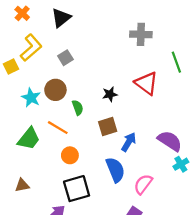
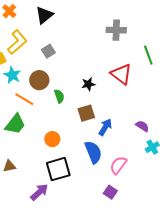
cyan star: (31, 98) -> (12, 75), moved
orange line: (58, 128) -> (24, 99), moved
purple semicircle: (170, 141) -> (142, 126), size x0.6

